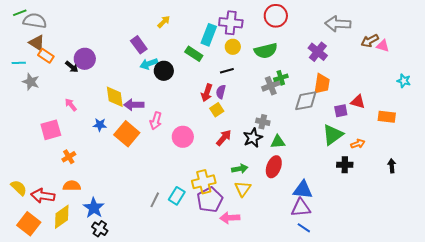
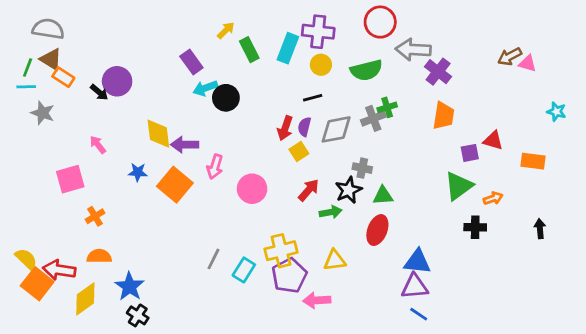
green line: (20, 13) -> (28, 67), moved, turned -48
gray arrow: (338, 24) -> (413, 50), moved
green rectangle: (194, 54) -> (249, 50), moved, turned 30
gray diamond: (306, 101) -> (336, 129), moved
green arrow: (240, 169) -> (331, 212), moved
yellow triangle: (243, 189) -> (335, 260), turned 48
gray line: (155, 200) -> (213, 259), moved
orange square: (29, 224) -> (37, 284), moved

